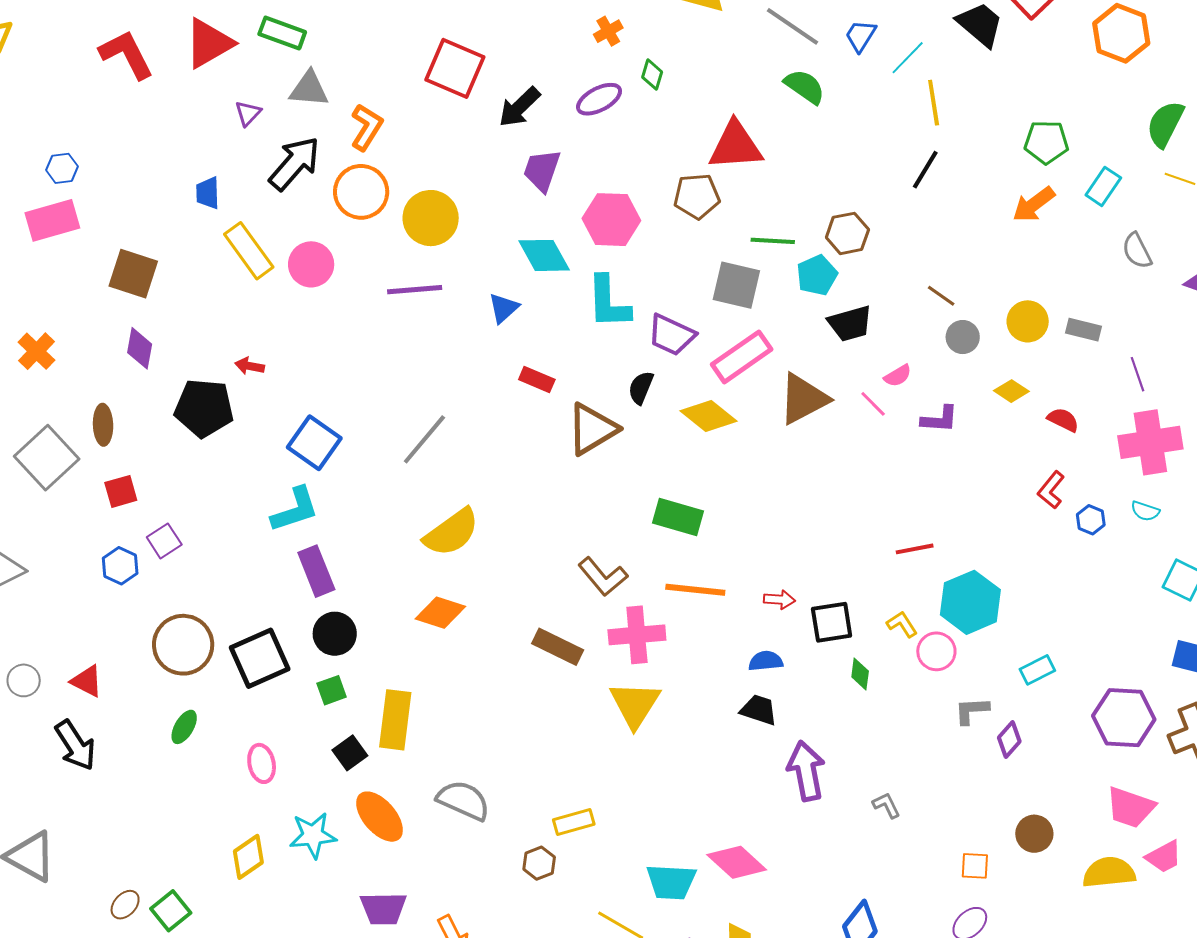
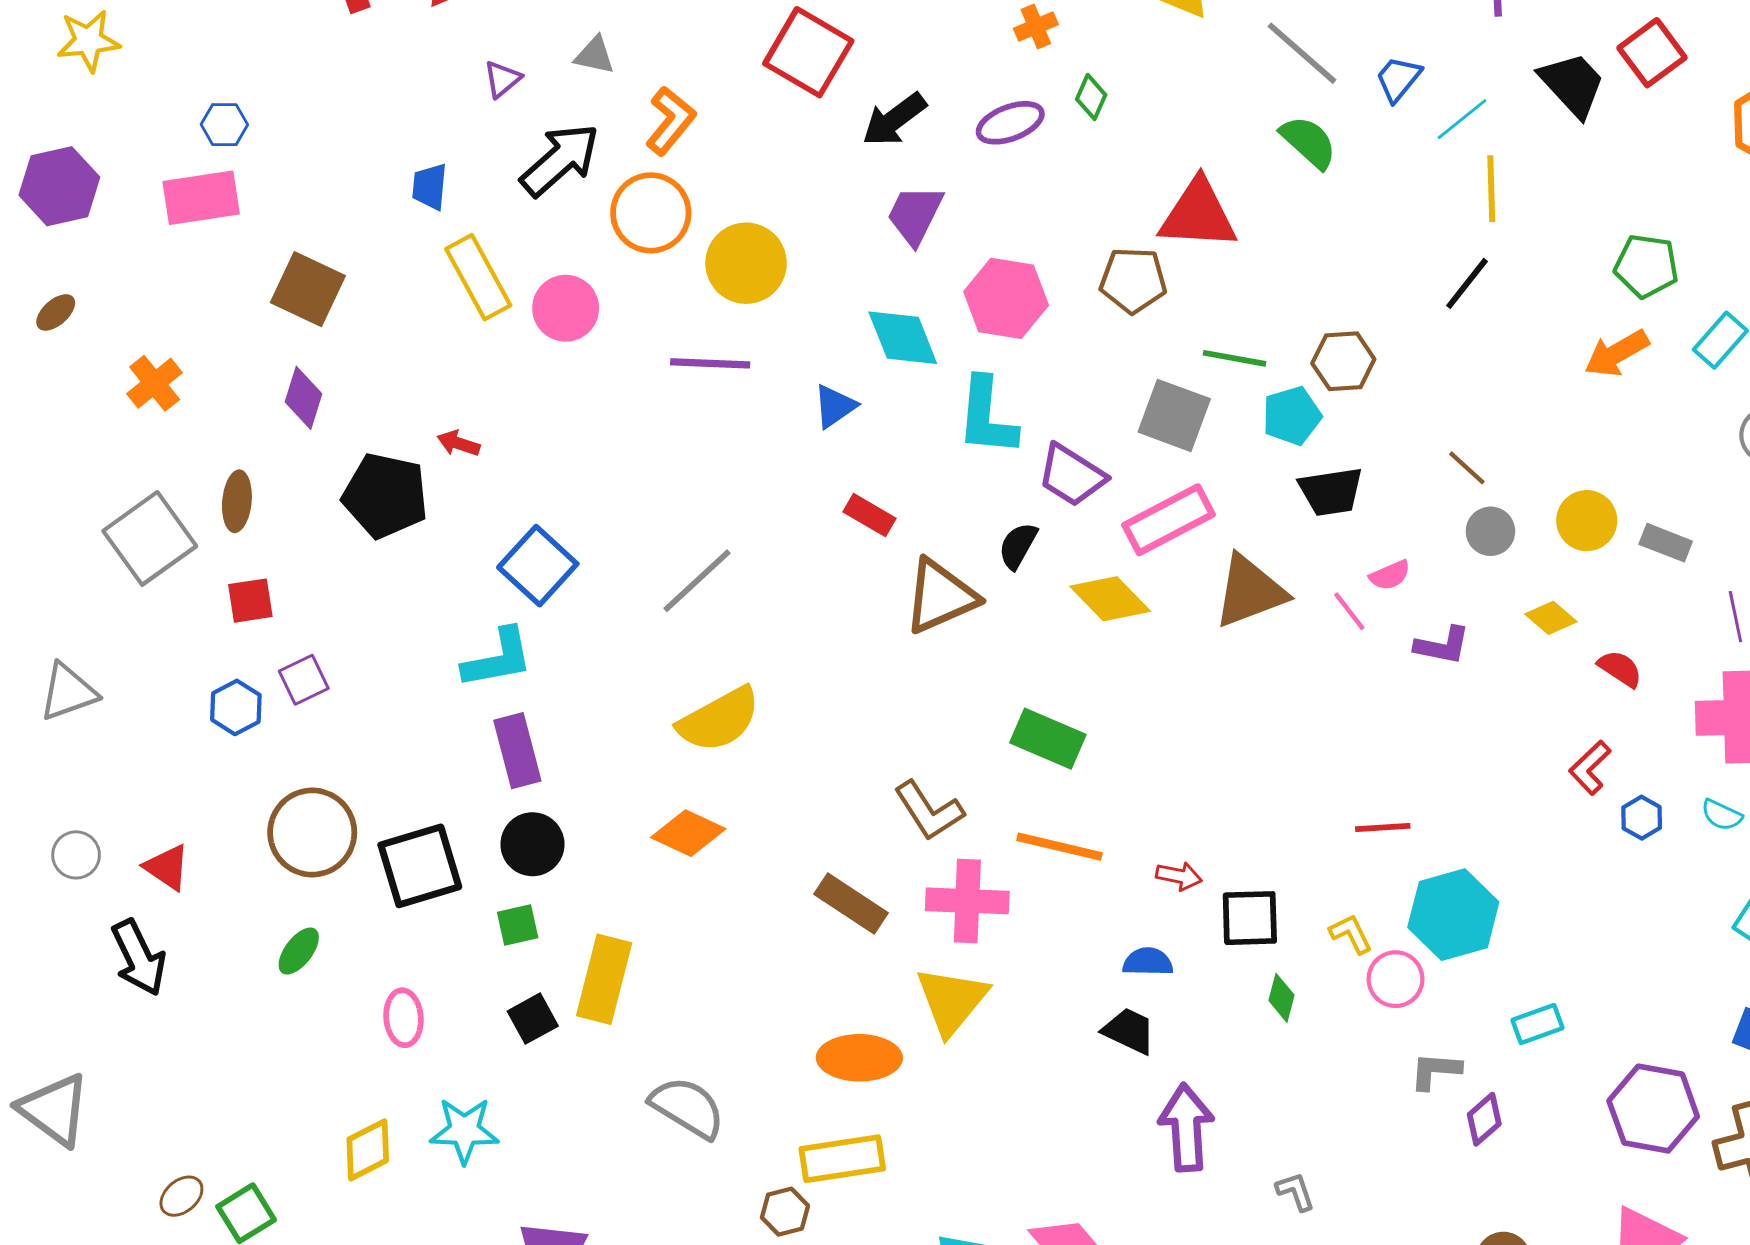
gray triangle: (309, 89) -> (595, 55), size x0.7
orange ellipse: (380, 817) -> (859, 1058), moved, turned -56
yellow rectangle: (574, 822) -> (842, 1159), size x1.4

